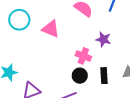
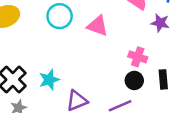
purple star: (103, 39) -> (160, 23), moved

